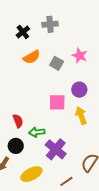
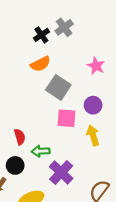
gray cross: (50, 24) -> (64, 27), turned -35
black cross: (23, 32) -> (41, 35), moved
gray square: (57, 63) -> (58, 87), moved, size x1.5

